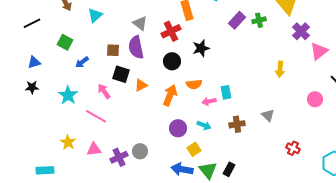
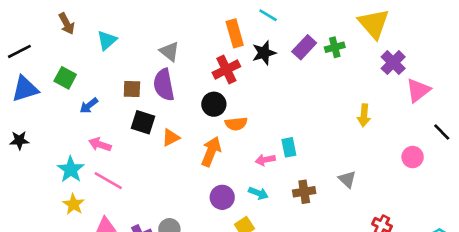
red cross: (171, 31) -> (226, 69), moved
black star: (201, 48) -> (264, 53), moved
blue triangle: (34, 62) -> (25, 89), moved, size x1.5
orange semicircle: (194, 84) -> (236, 124), moved
pink arrow: (104, 91) -> (100, 145), moved, turned -35
cyan star: (68, 95) -> (71, 170), moved
yellow star: (68, 142) -> (74, 204), moved

